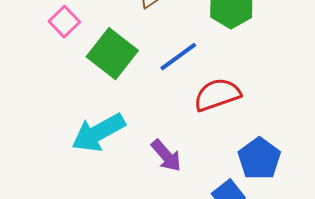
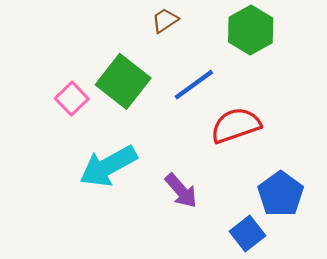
pink square: (64, 22) -> (72, 99), moved

